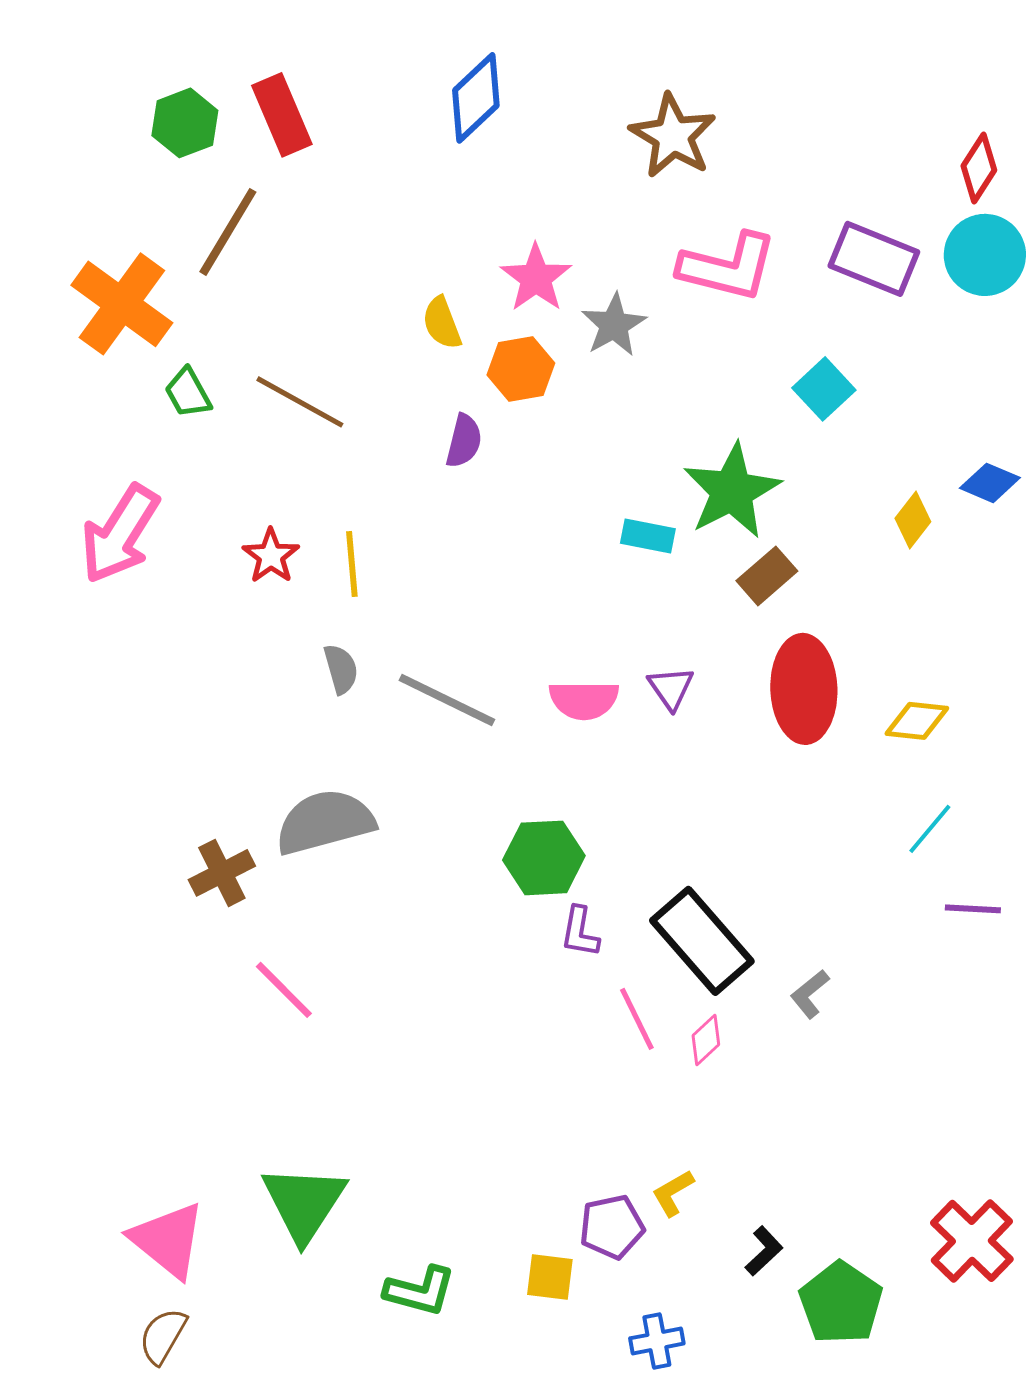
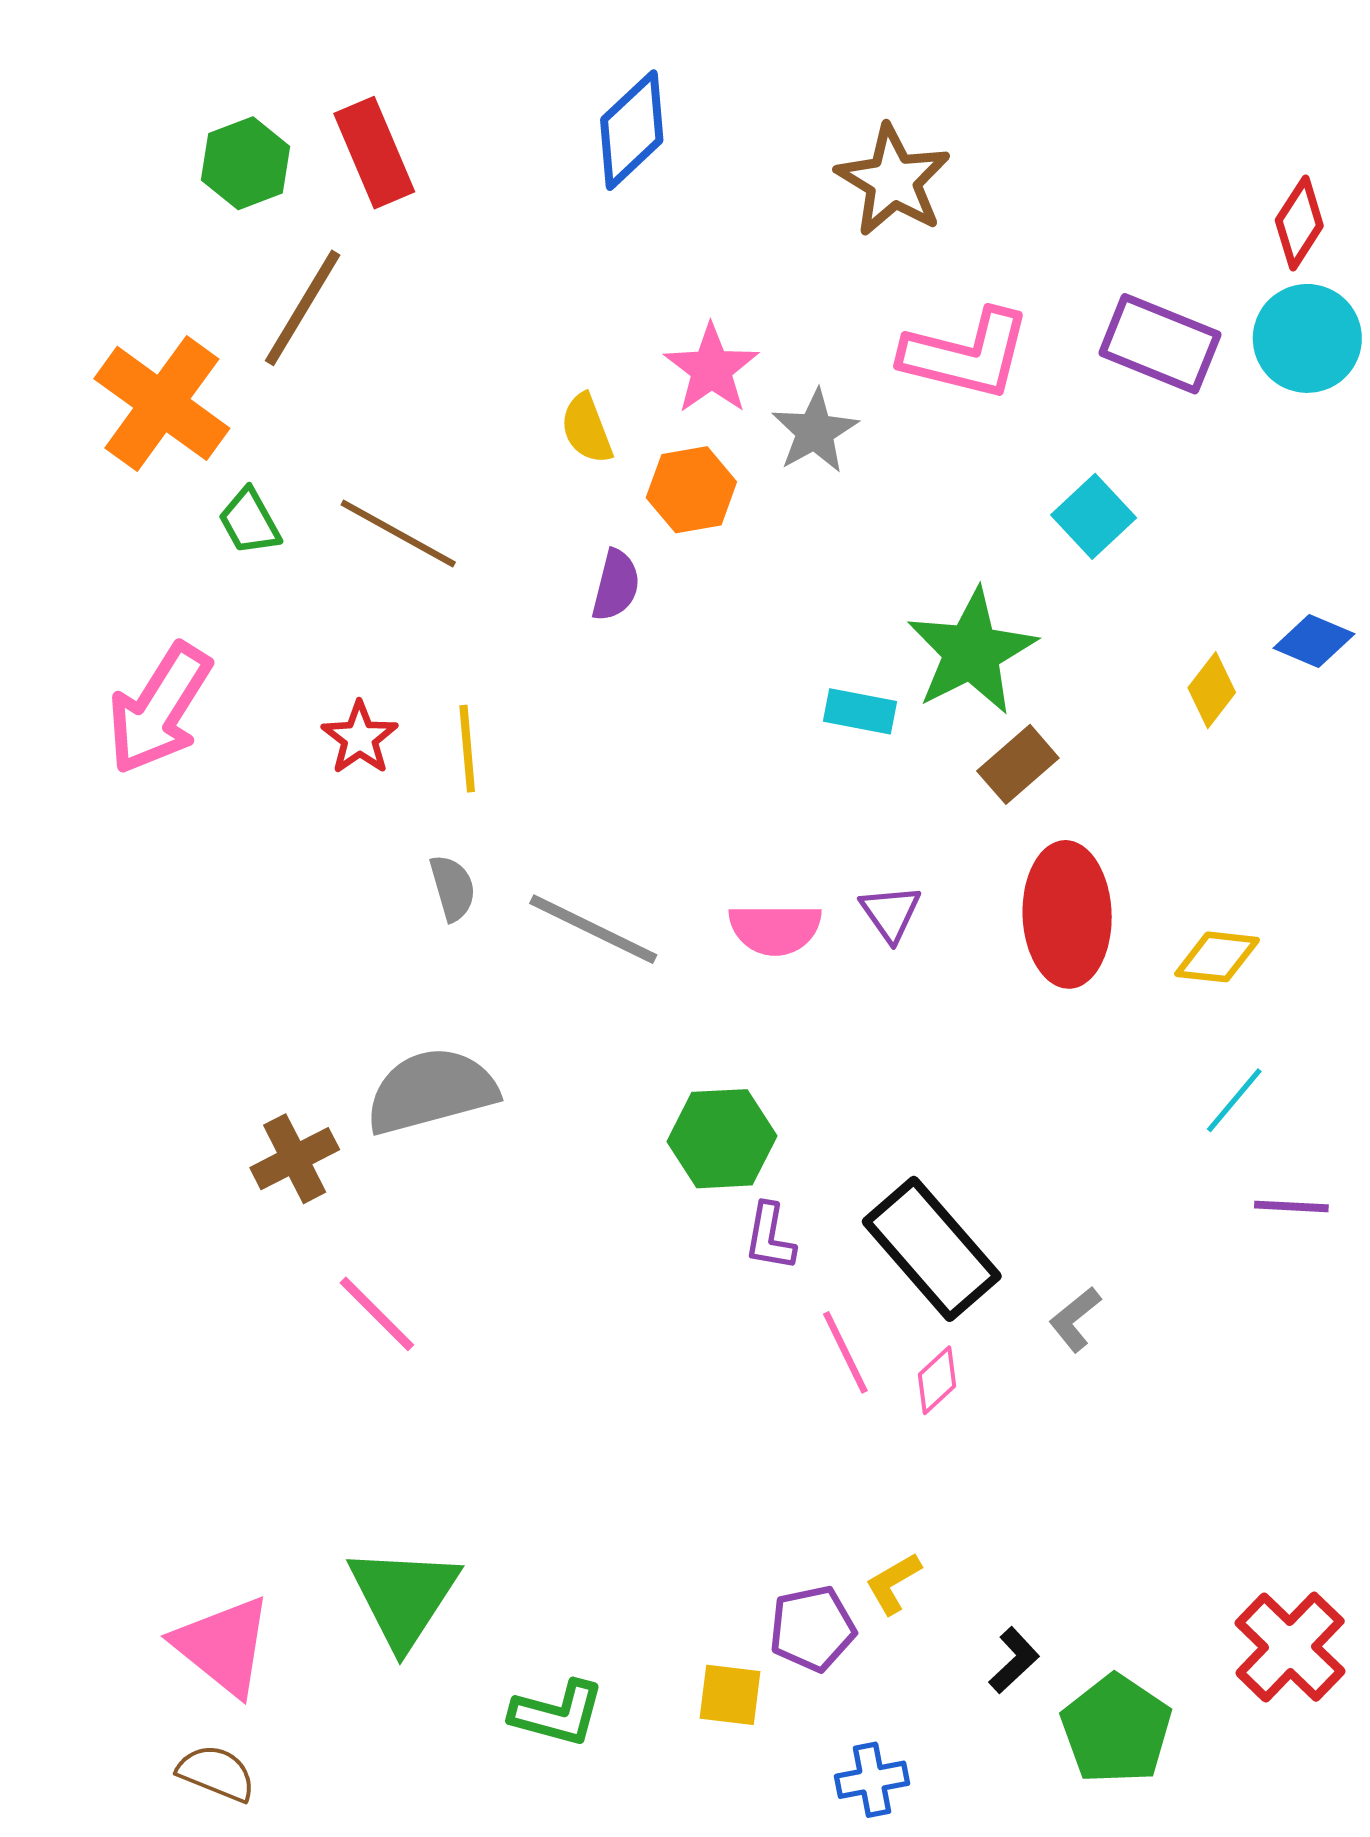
brown semicircle: (163, 1336) -> (216, 1773), turned 82

